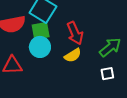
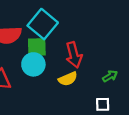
green arrow: (110, 47) -> (110, 76), size x0.6

